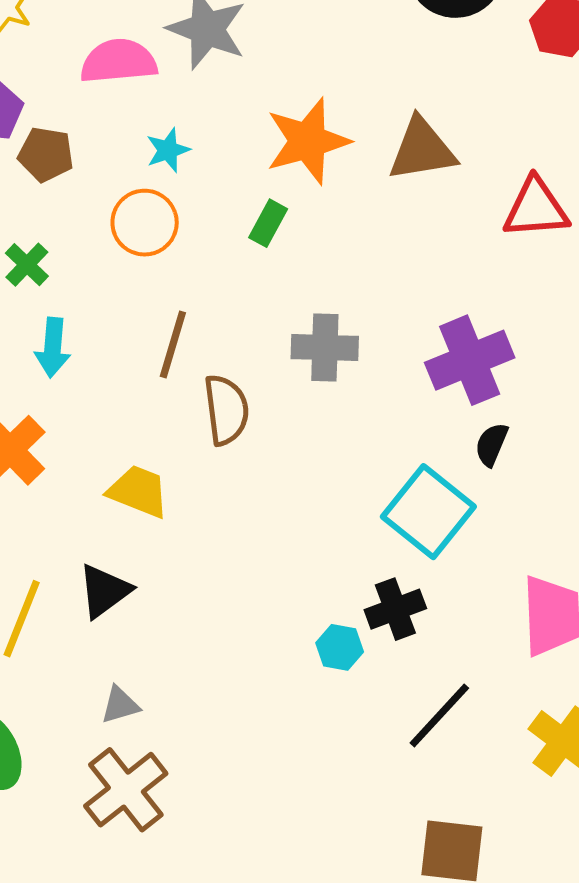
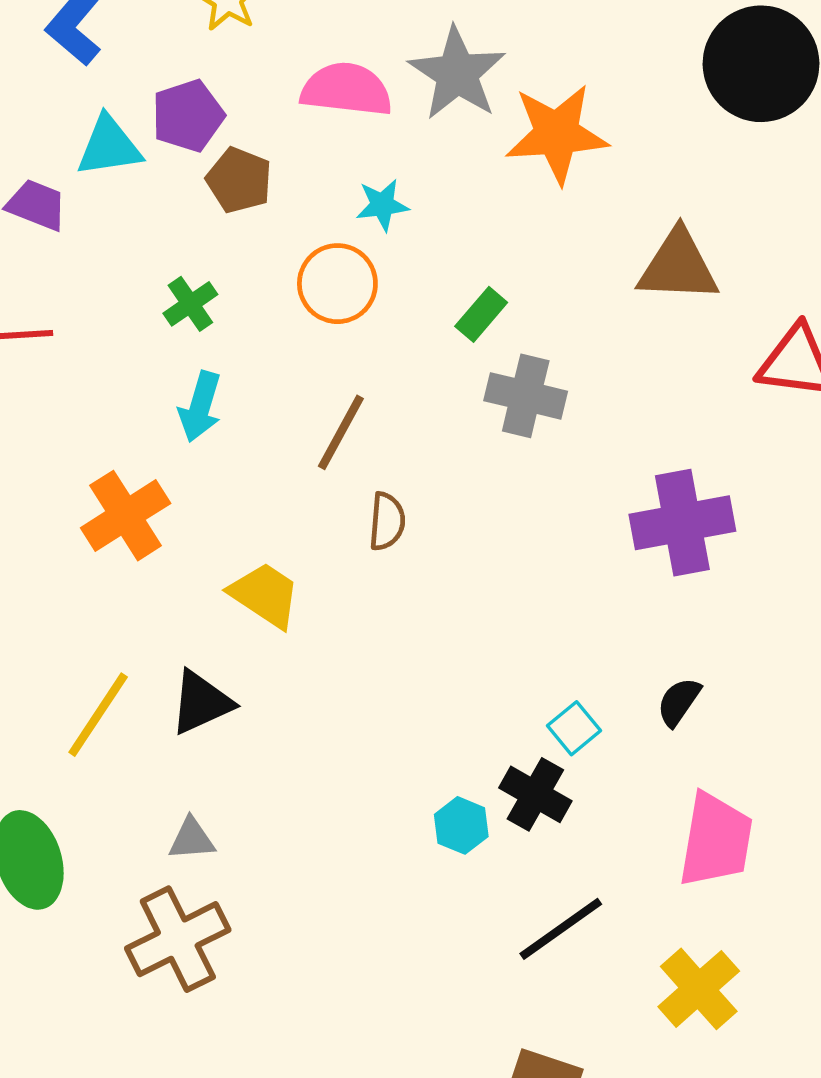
orange star: (308, 141) -> (557, 134), moved
gray cross: (325, 347) -> (526, 396), moved
brown semicircle: (226, 410) -> (387, 521), size x0.7
black semicircle: (492, 444) -> (679, 702), moved
cyan square: (428, 512) -> (574, 728), moved, size x0.5
black cross: (395, 609) -> (535, 794), turned 38

